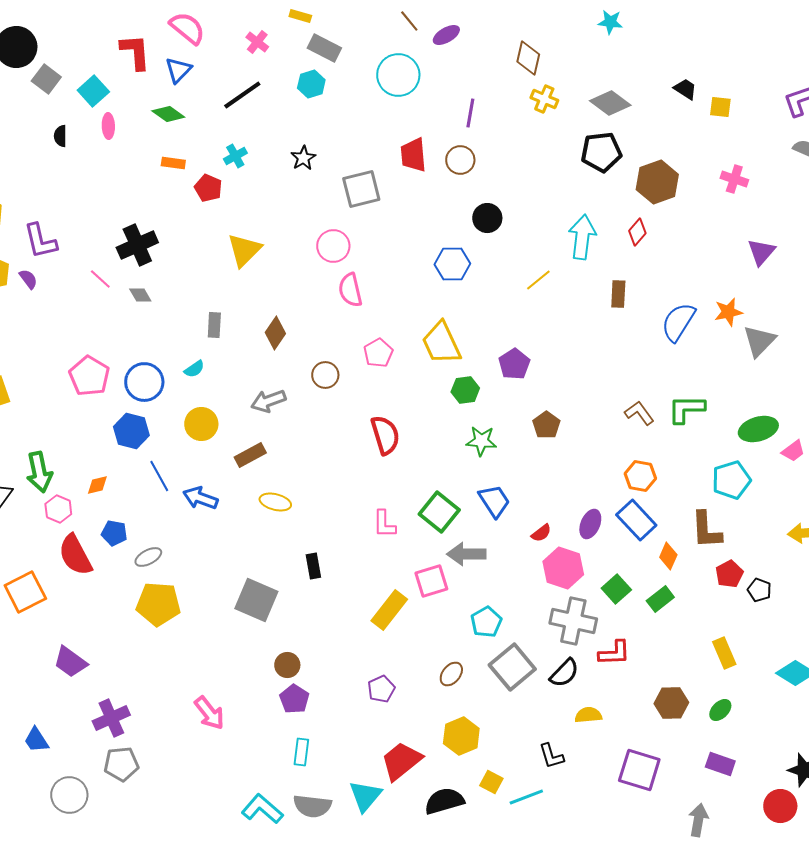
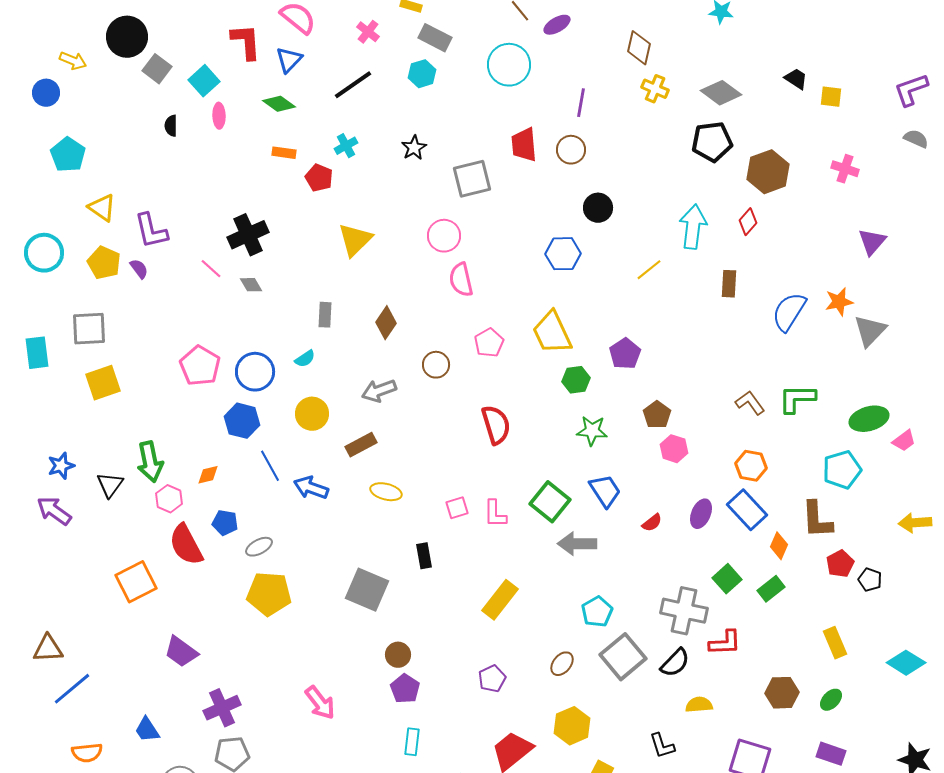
pink hexagon: (563, 568) -> (674, 449), moved, size x0.7
pink square: (431, 581) -> (457, 508), moved, size x0.7

